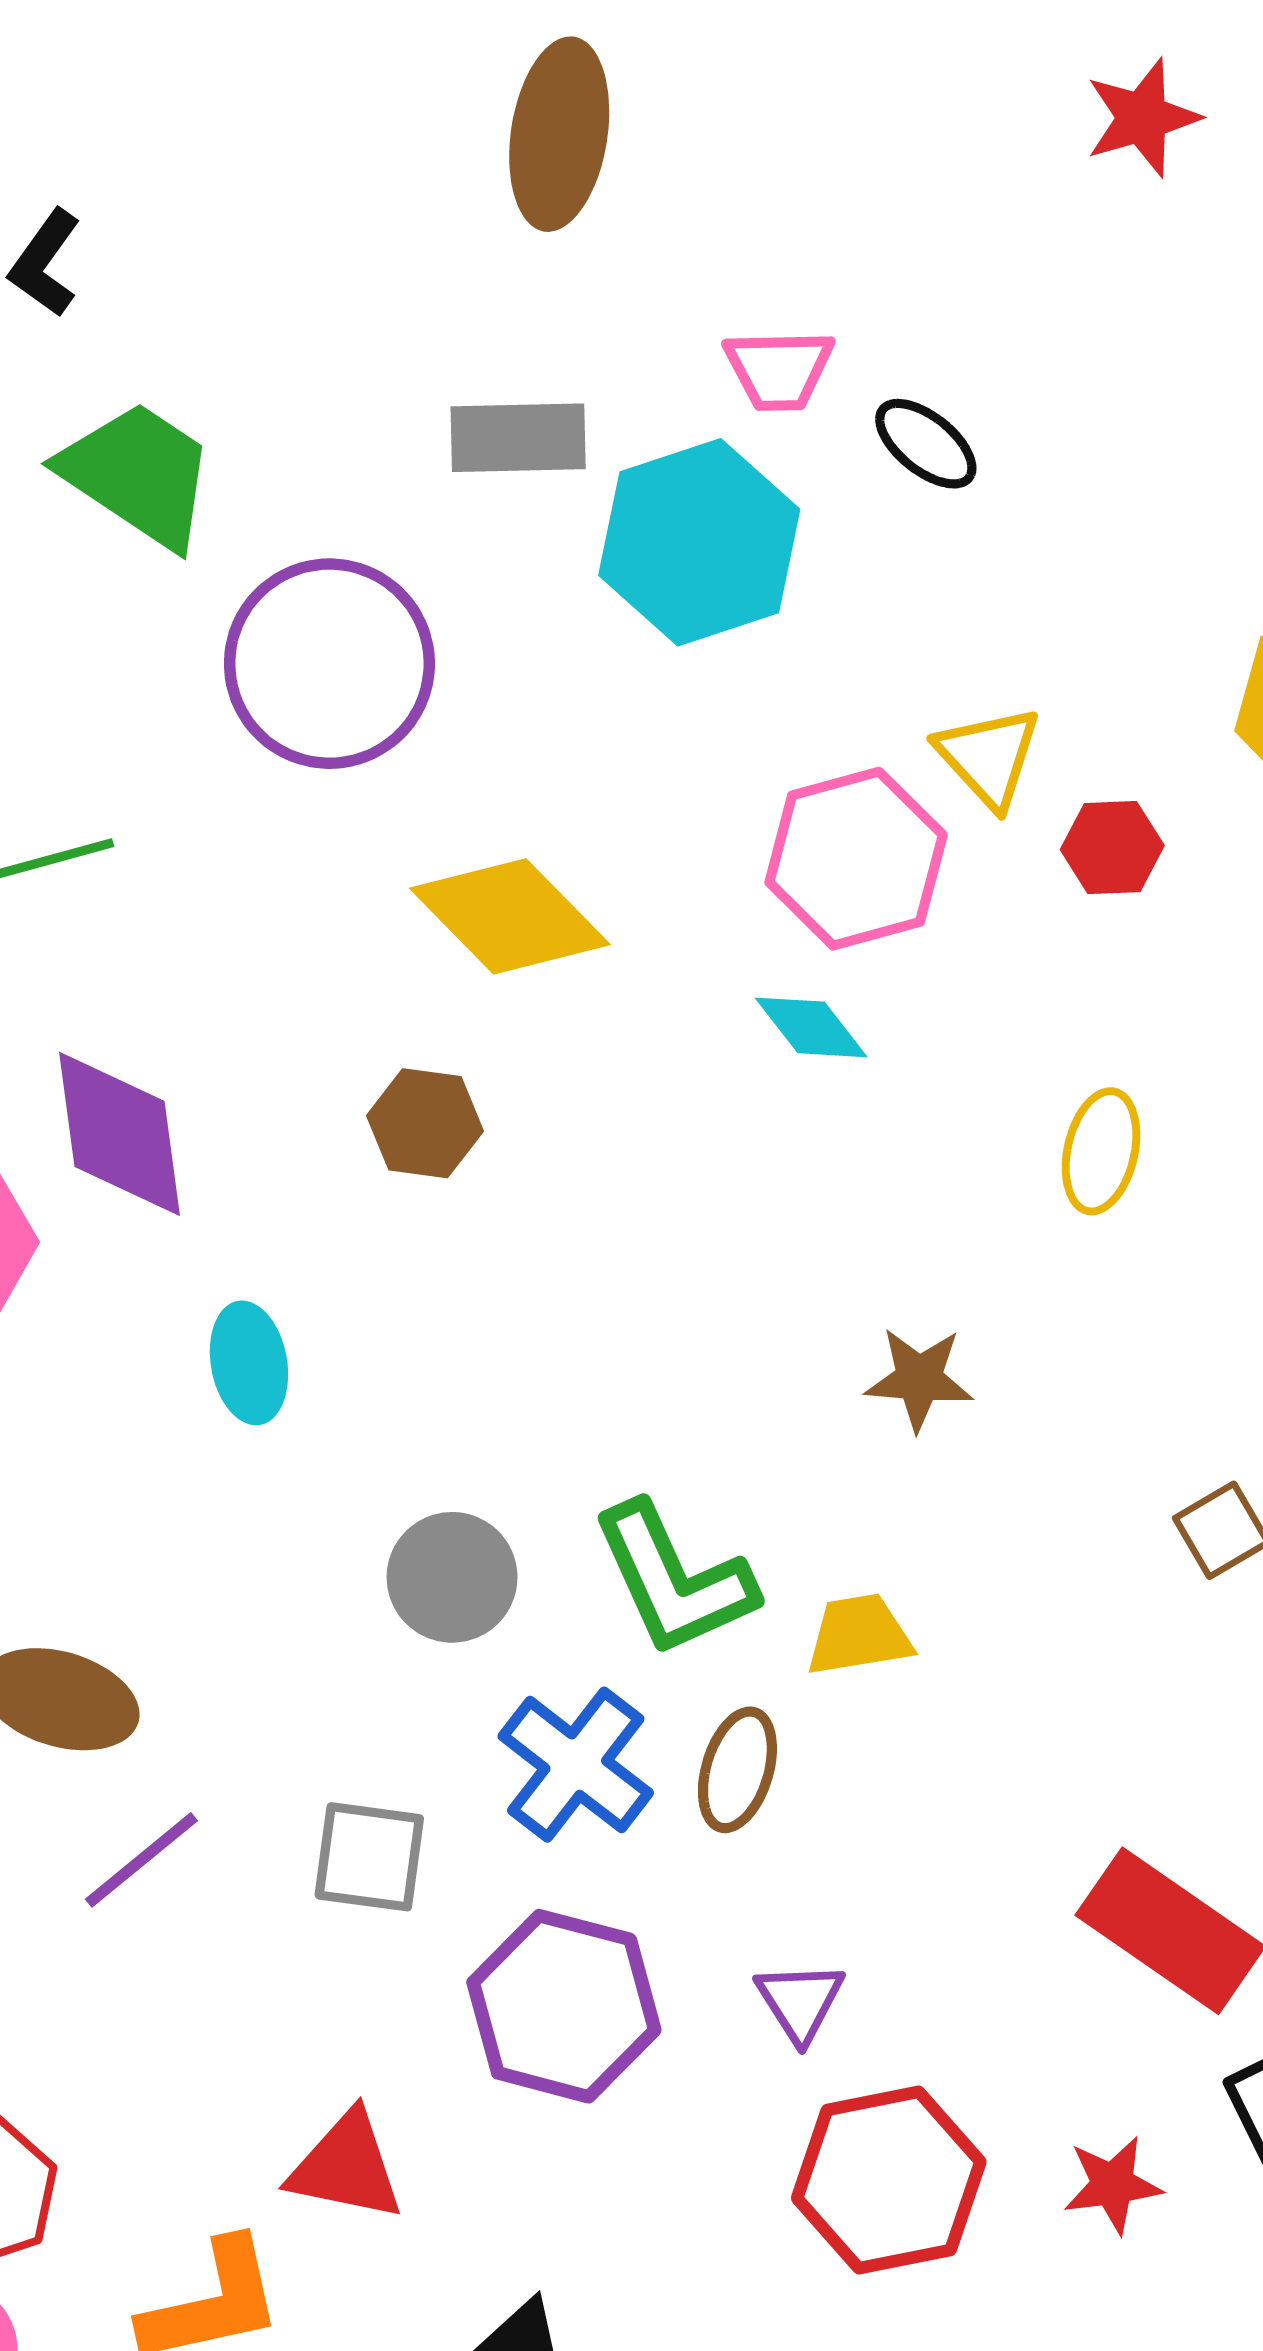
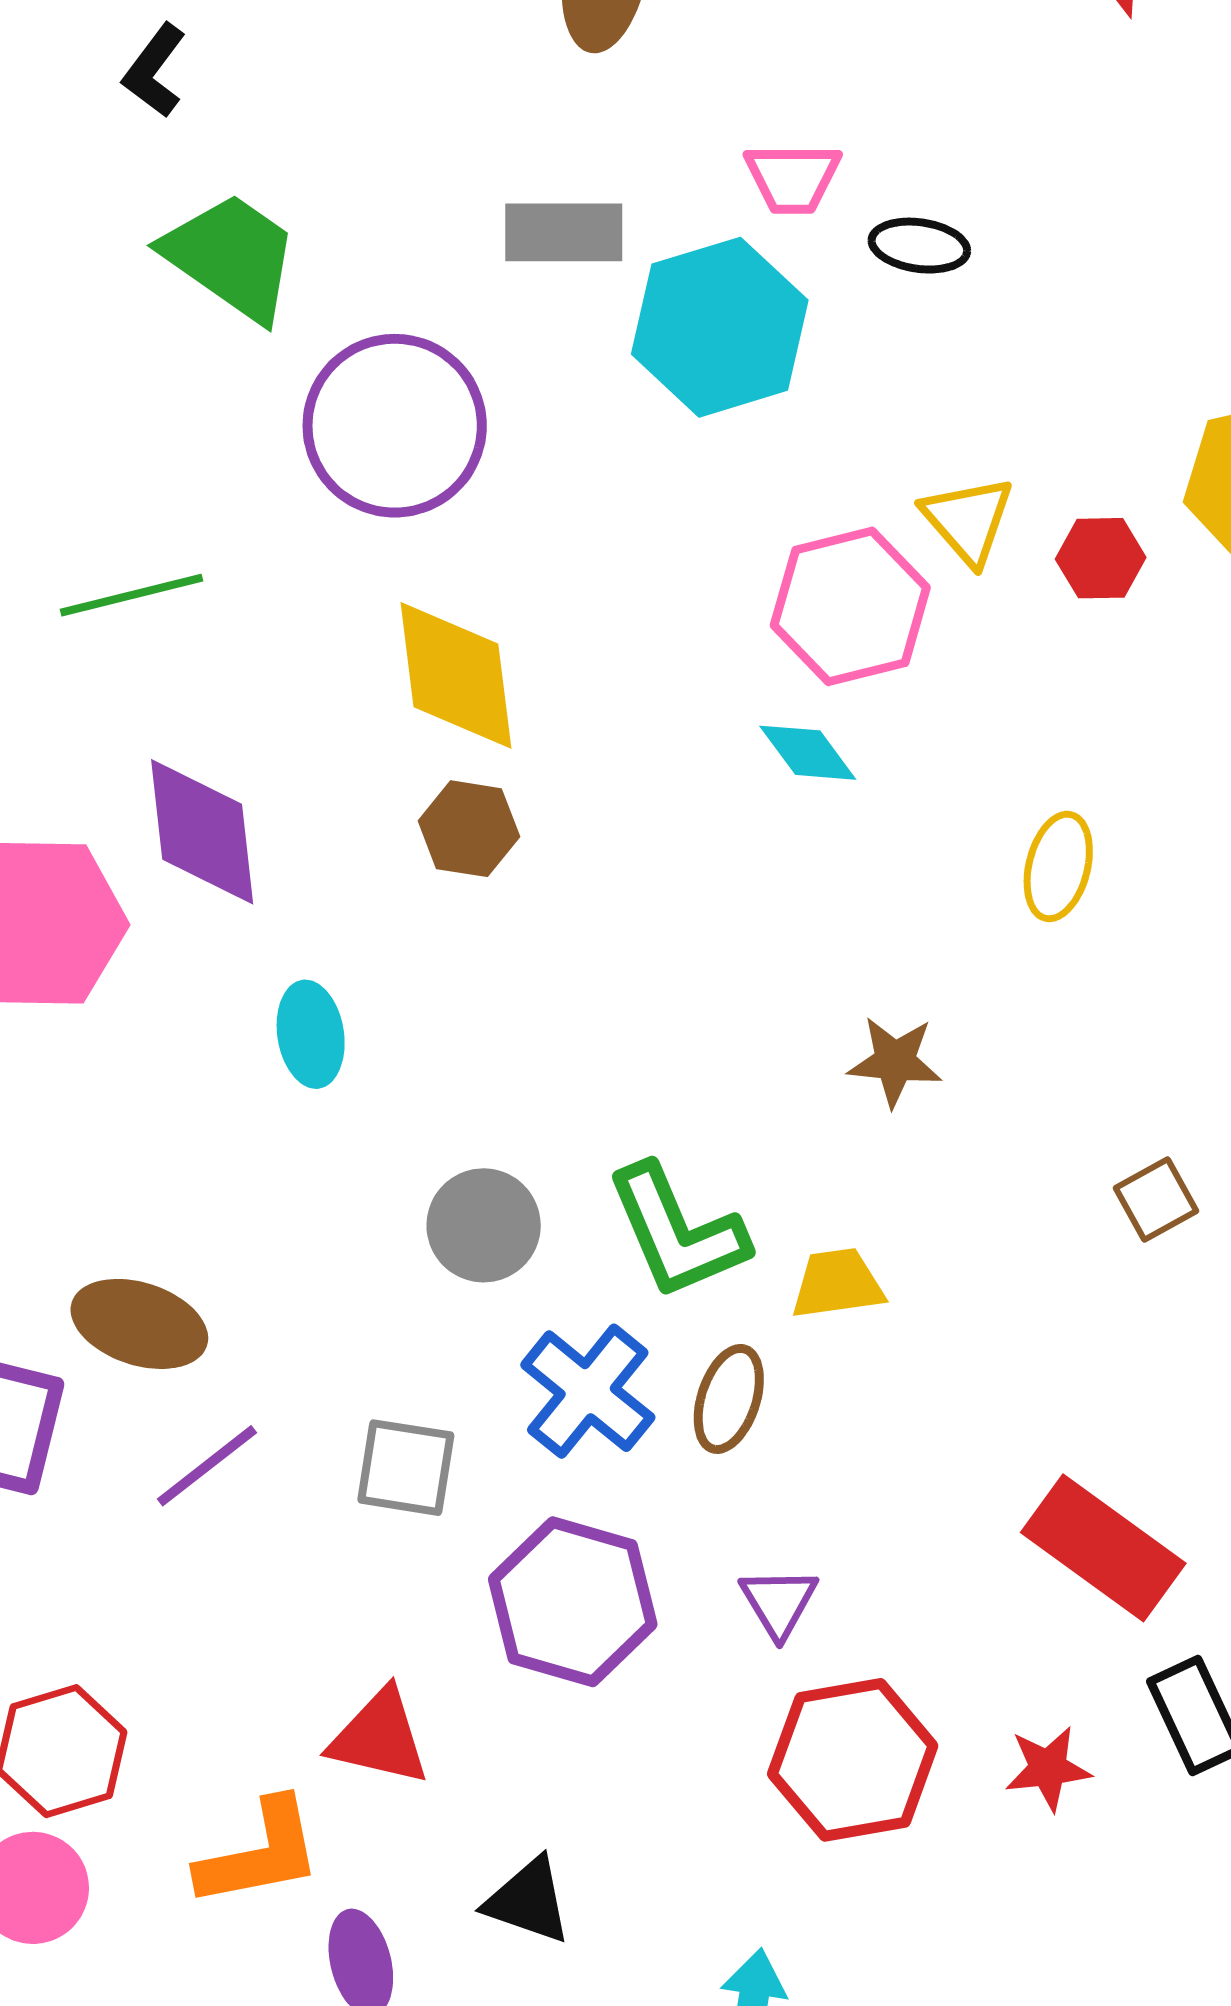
black ellipse: (926, 444) -> (919, 246), turned -32
red hexagon: (1112, 848) -> (1101, 558), moved
yellow diamond: (510, 916) -> (456, 675), moved, turned 36

